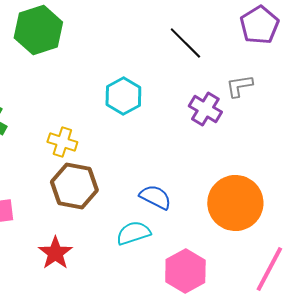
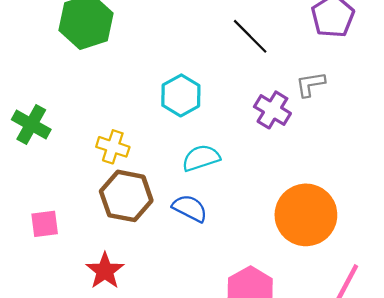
blue semicircle: (155, 197) -> (190, 208), moved
cyan semicircle: (133, 233) -> (201, 158), moved

